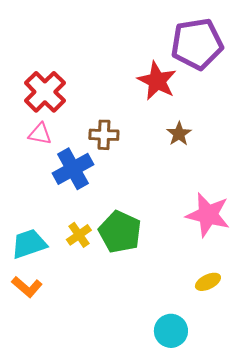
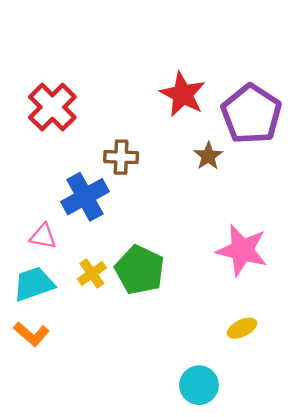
purple pentagon: (197, 44) -> (251, 114), moved, turned -30
pink triangle: (40, 134) -> (43, 236), moved

